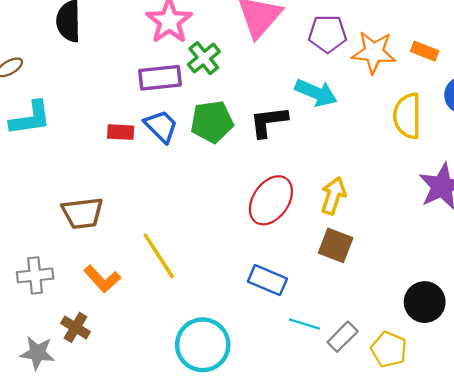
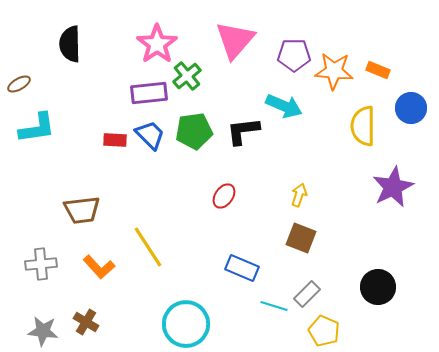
yellow arrow: (333, 196) -> (299, 195), size x0.7
red ellipse: (271, 200) -> (224, 196), moved, size x0.6
brown cross: (76, 327) -> (86, 322), moved
gray rectangle: (343, 337) -> (307, 294), moved
yellow pentagon: (389, 349) -> (324, 331), moved

